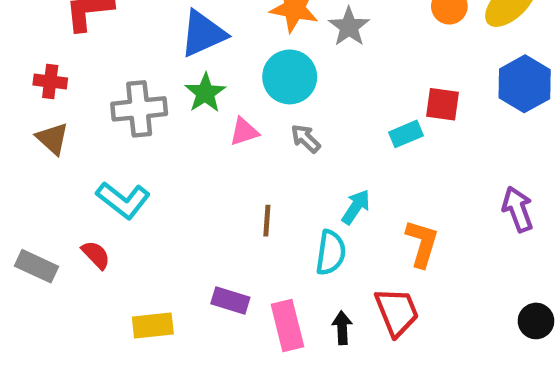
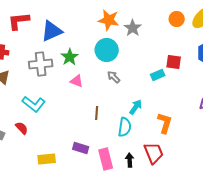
blue triangle: (203, 34) -> (52, 31), moved
pink triangle: (244, 132) -> (77, 81), moved, turned 40

